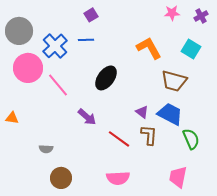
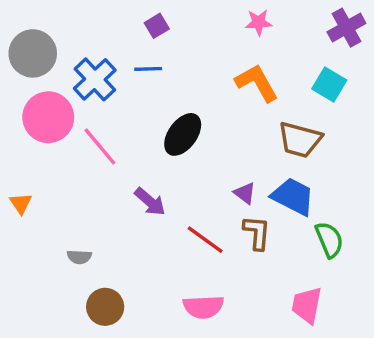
pink star: (172, 13) -> (259, 22), moved
purple cross: (201, 16) -> (346, 28), size x1.5
orange triangle: (12, 118) -> (21, 203), turned 48

